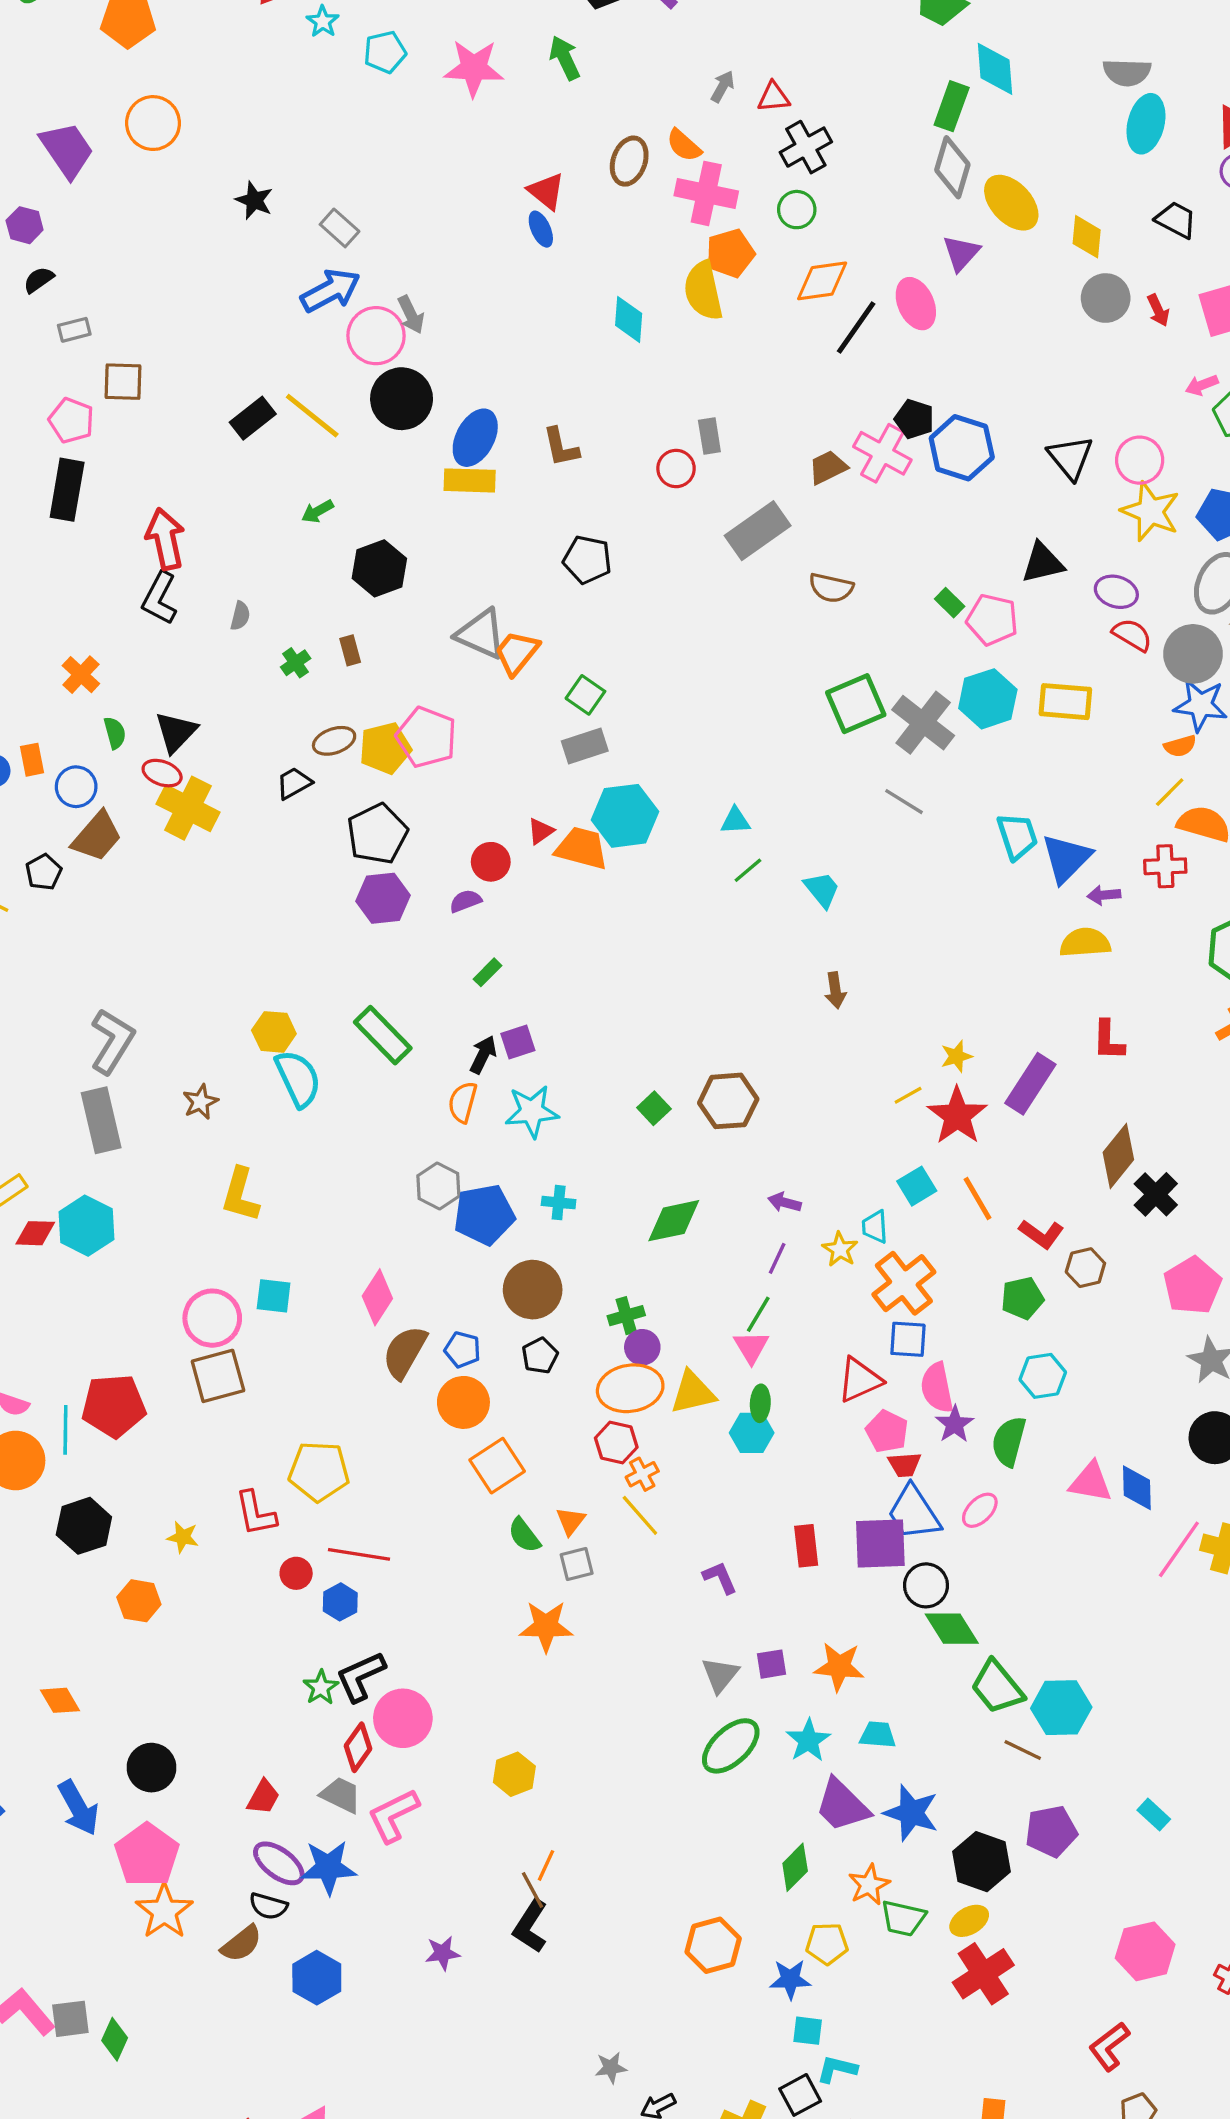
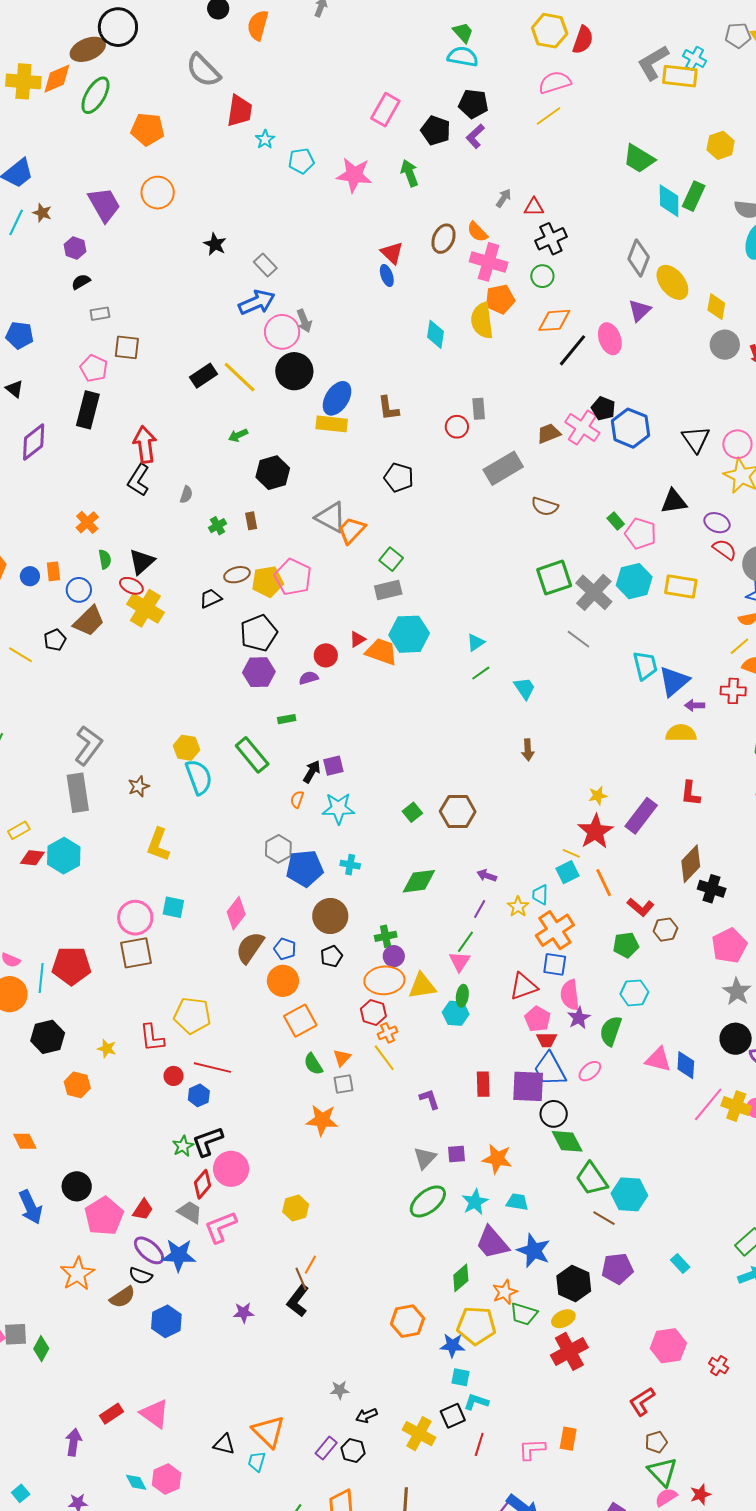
green rectangle: (952, 106) -> (694, 196), moved
cyan triangle: (735, 821) -> (476, 642), turned -36
green rectangle: (488, 972) -> (287, 719), moved, turned 30
yellow line: (908, 1095) -> (571, 853), moved, turned 48
orange semicircle: (463, 1102) -> (297, 799), size x0.7
black cross: (1156, 1194) -> (712, 889), turned -32
pink pentagon: (147, 1855) -> (104, 1216), moved
yellow pentagon: (827, 1944) -> (476, 1326), size x1.5

